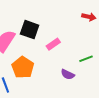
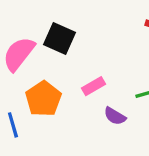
pink rectangle: (53, 44) -> (94, 86), moved

